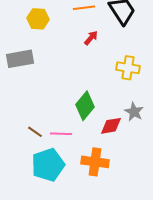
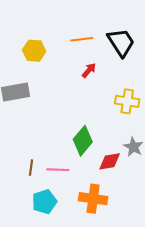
brown line: (35, 132) -> (31, 168), turned 63
cyan pentagon: (48, 165) -> (44, 202), size x0.7

